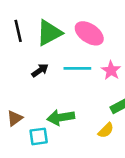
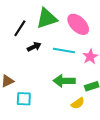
black line: (18, 31) -> (20, 28), moved, turned 36
green arrow: (61, 117) -> (64, 81), moved

